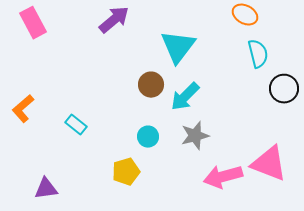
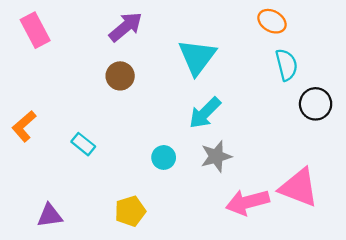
brown circle: (151, 85) -> (120, 76), moved
yellow pentagon: (126, 172) -> (130, 211), moved

